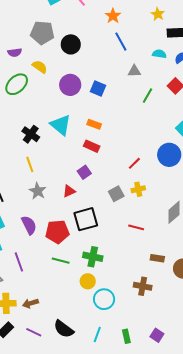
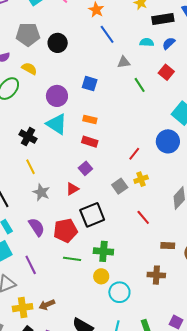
purple circle: (70, 85) -> (57, 96), moved
green line: (148, 96) -> (140, 85), turned -56
red line: (136, 227) -> (143, 217), turned 42

